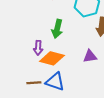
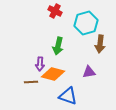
blue triangle: (55, 82) -> (68, 96), moved
brown line: (34, 83) -> (31, 82), moved

